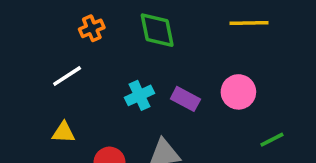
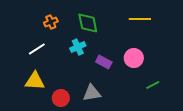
cyan cross: (140, 95) -> (78, 47), moved
yellow triangle: (64, 133) -> (35, 81), size x1.5

